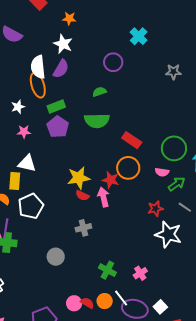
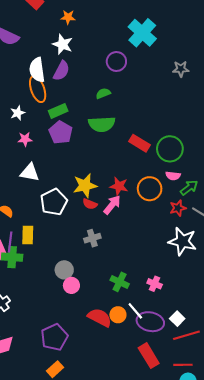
cyan cross: (139, 36) -> (142, 33), size x1.5
green circle: (174, 148) -> (170, 149), moved
orange circle: (128, 168) -> (150, 189), moved
yellow rectangle: (15, 181) -> (28, 235), moved
pink arrow: (103, 197) -> (112, 205), turned 54
white pentagon: (31, 206) -> (54, 202), moved
red star: (155, 209) -> (178, 208), moved
pink cross: (140, 273) -> (155, 284), turned -32
pink circle: (74, 303) -> (71, 285), moved
red semicircle: (87, 303) -> (100, 318), size x1.6

